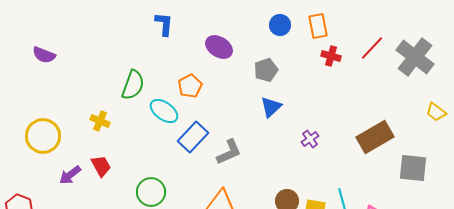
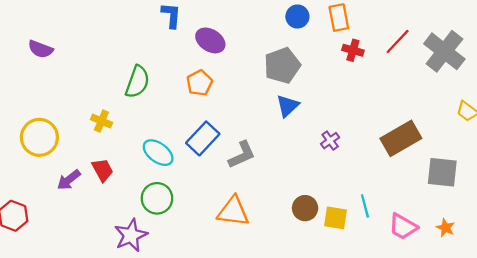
purple ellipse: (219, 47) -> (210, 40), moved
gray pentagon: (266, 70) -> (282, 65), size x1.4
cyan ellipse: (164, 111) -> (158, 153), moved

